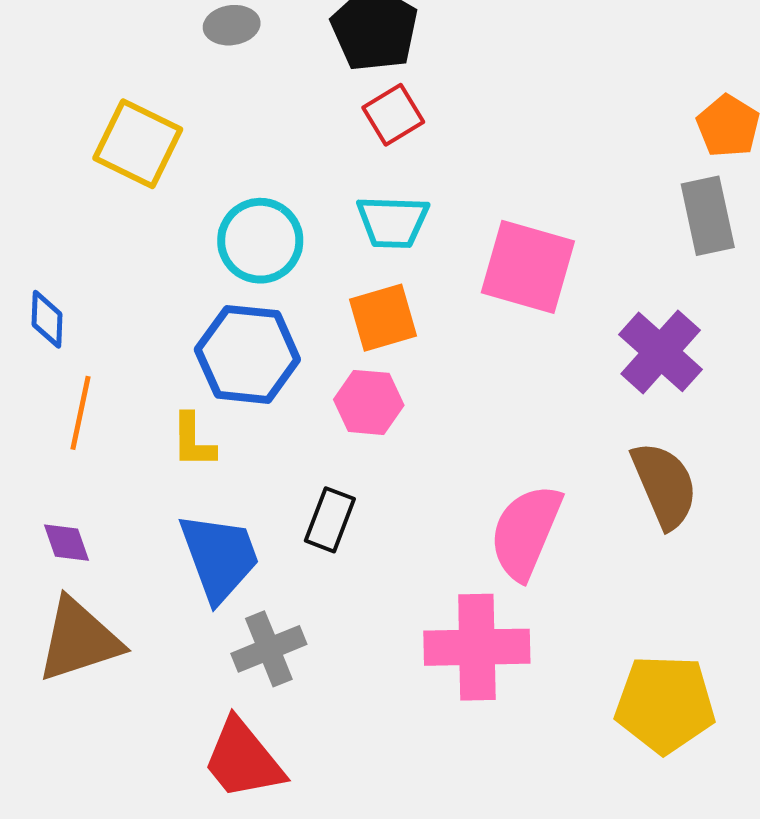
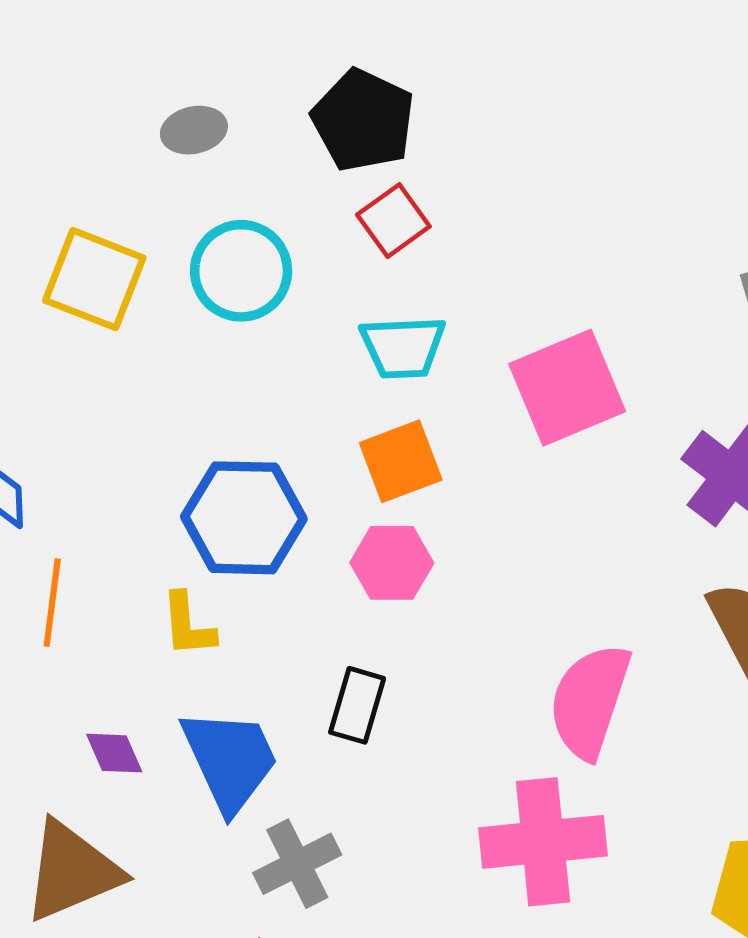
cyan circle: (260, 241) -> (241, 271), moved
pink square: (528, 267) -> (567, 388), turned -34
purple diamond: (66, 543) -> (114, 753), moved

